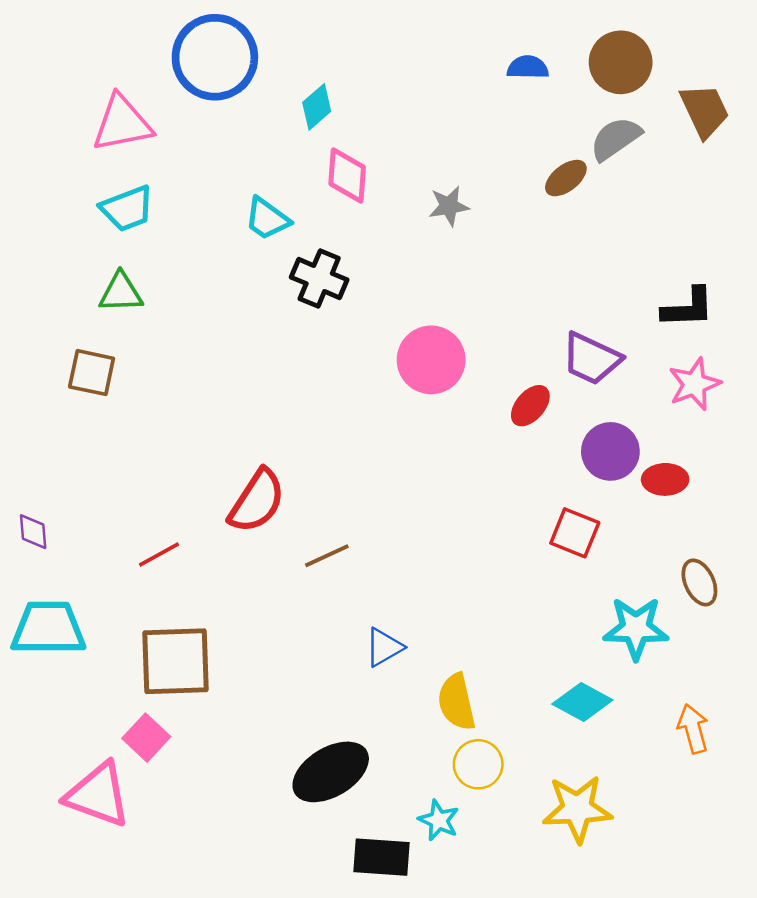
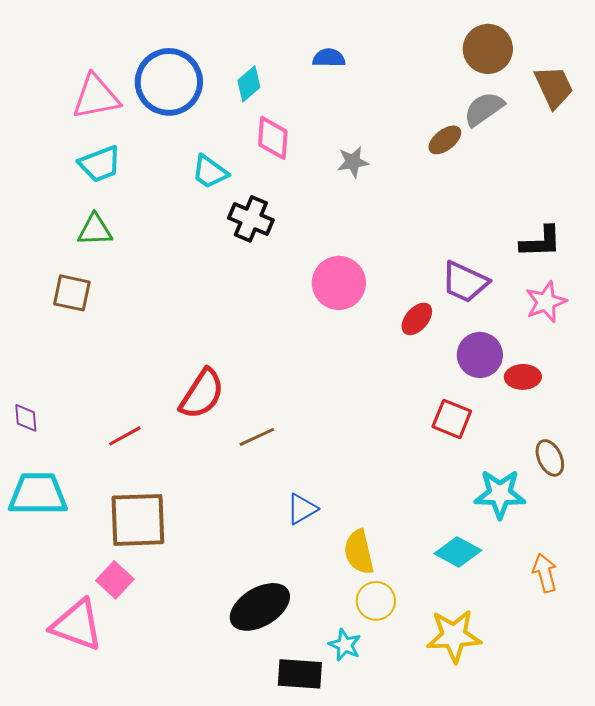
blue circle: (215, 57) -> (169, 82), moved
blue semicircle: (528, 67) -> (329, 58), moved

